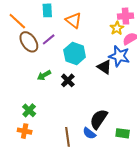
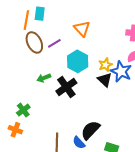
cyan rectangle: (47, 10) -> (40, 14), moved
orange line: (17, 21) -> (26, 20), turned 48
yellow star: (117, 28) -> (105, 65), moved
black cross: (68, 80) -> (66, 87), size x1.5

